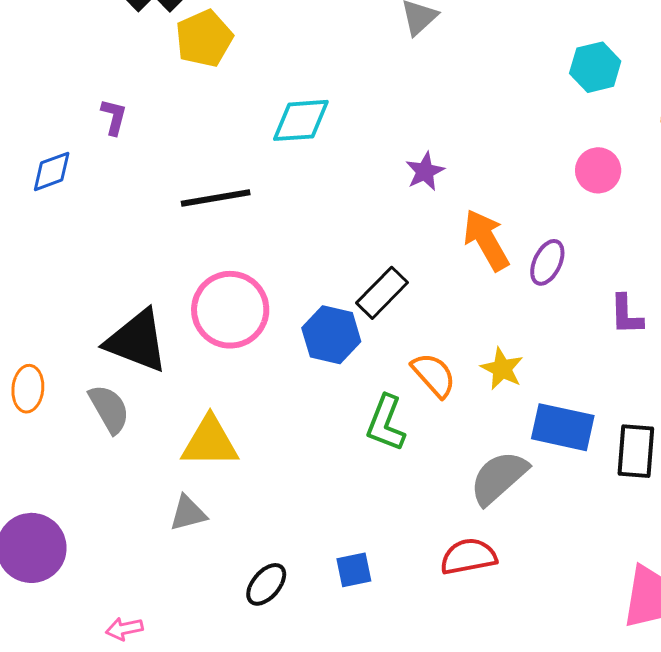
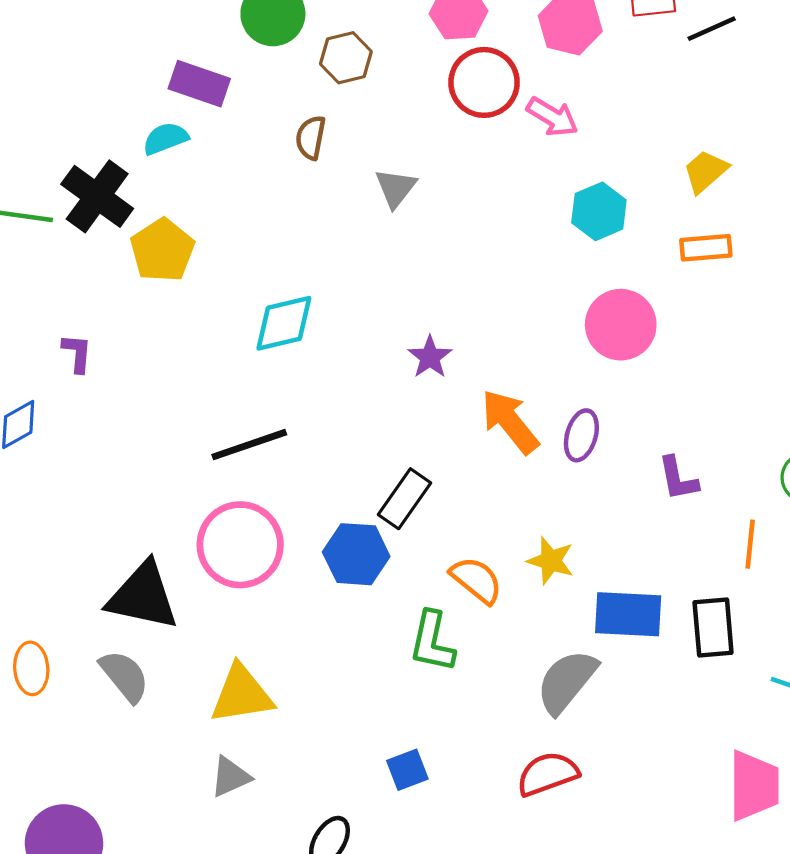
pink circle: (598, 170) -> (621, 325), size x1.4
black line: (216, 198) -> (249, 445), moved
blue square: (354, 570) -> (407, 770), moved

